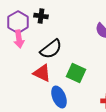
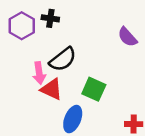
pink arrow: (19, 39) -> (39, 73), moved
blue ellipse: (59, 97) -> (73, 119), turned 45

